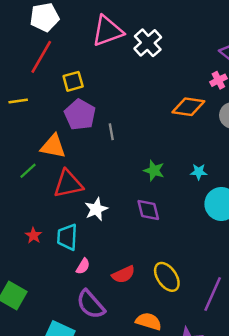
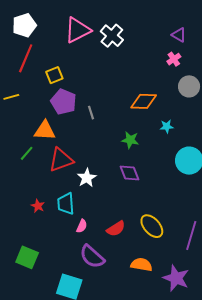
orange diamond: (188, 107) -> (144, 101), moved
cyan star: (199, 172) -> (167, 126), moved

